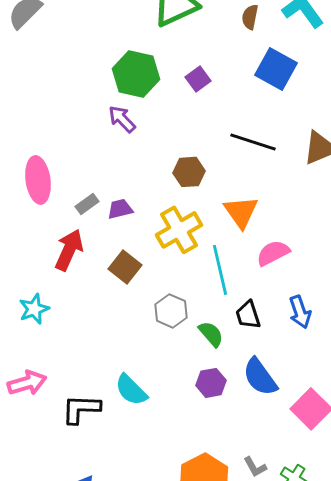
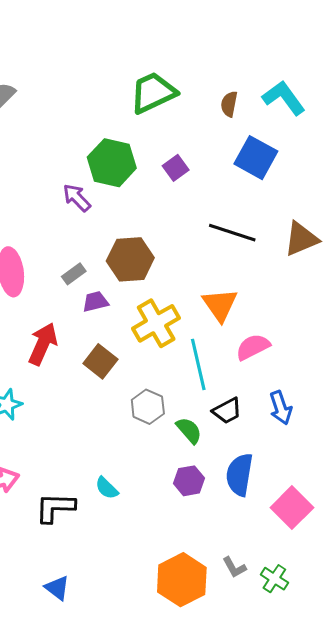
purple arrow: (122, 119) -> (77, 198), moved
brown hexagon: (189, 172) -> (130, 259), moved, size x1.4
gray rectangle: (87, 204) -> (74, 274), moved
black trapezoid: (248, 315) -> (227, 411), turned -100
blue semicircle: (260, 377) -> (239, 475), turned 45
cyan semicircle: (131, 390) -> (107, 488), size x0.7

